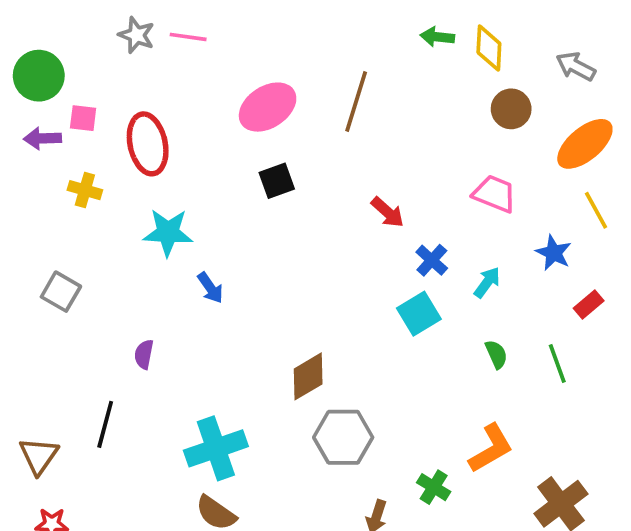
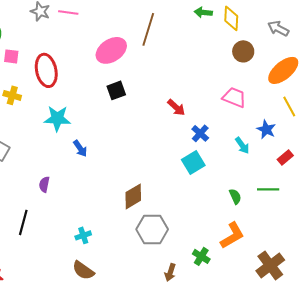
brown line: (356, 101) -> (148, 29), moved
cyan arrow: (487, 282) -> (242, 145), moved, turned 108
green semicircle: (496, 354) -> (235, 196), moved
green line: (557, 363) -> (268, 189), turned -70
cyan cross: (216, 448) -> (83, 235), size x0.5

